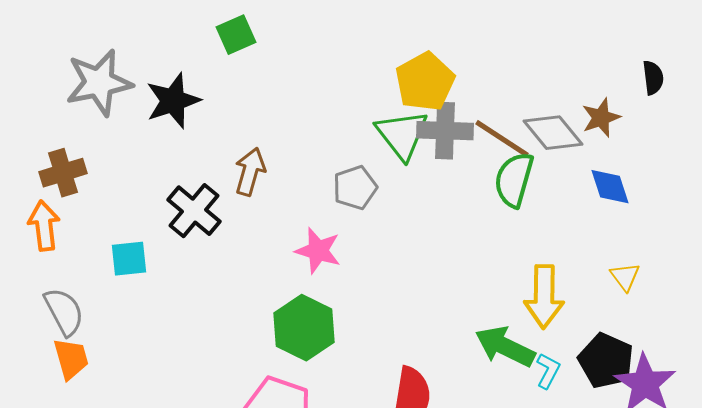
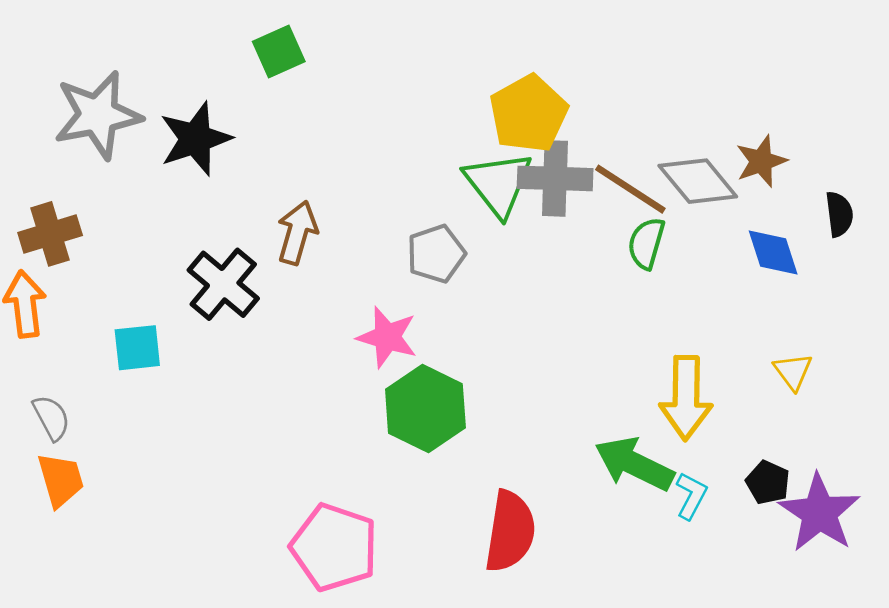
black semicircle: (653, 78) -> (839, 214), moved
green semicircle: (514, 180) -> (646, 243), size x0.7
gray semicircle: (64, 312) -> (51, 418), size x0.7
green hexagon: (304, 328) -> (425, 408), moved
black pentagon: (606, 361) -> (768, 482), size x0.6

